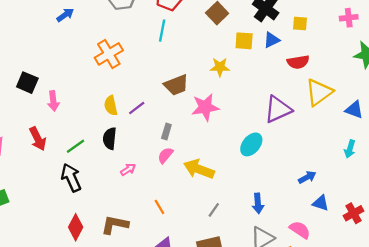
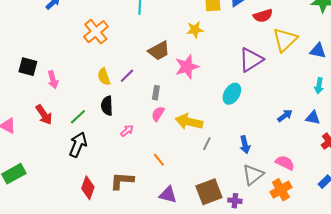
black arrow: (71, 178) -> (78, 145), turned 55
blue triangle: (321, 203) -> (313, 118), moved
gray line: (214, 210) -> (207, 144), moved

